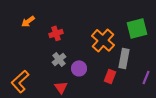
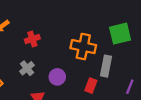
orange cross: (103, 40) -> (83, 47), turned -30
gray cross: (59, 59) -> (27, 68), moved

